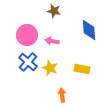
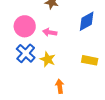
blue diamond: (89, 30) -> (87, 21), turned 65
yellow rectangle: (82, 69) -> (90, 60), moved

